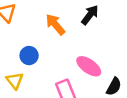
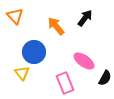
blue circle: (29, 56) -> (34, 52), size x1.5

